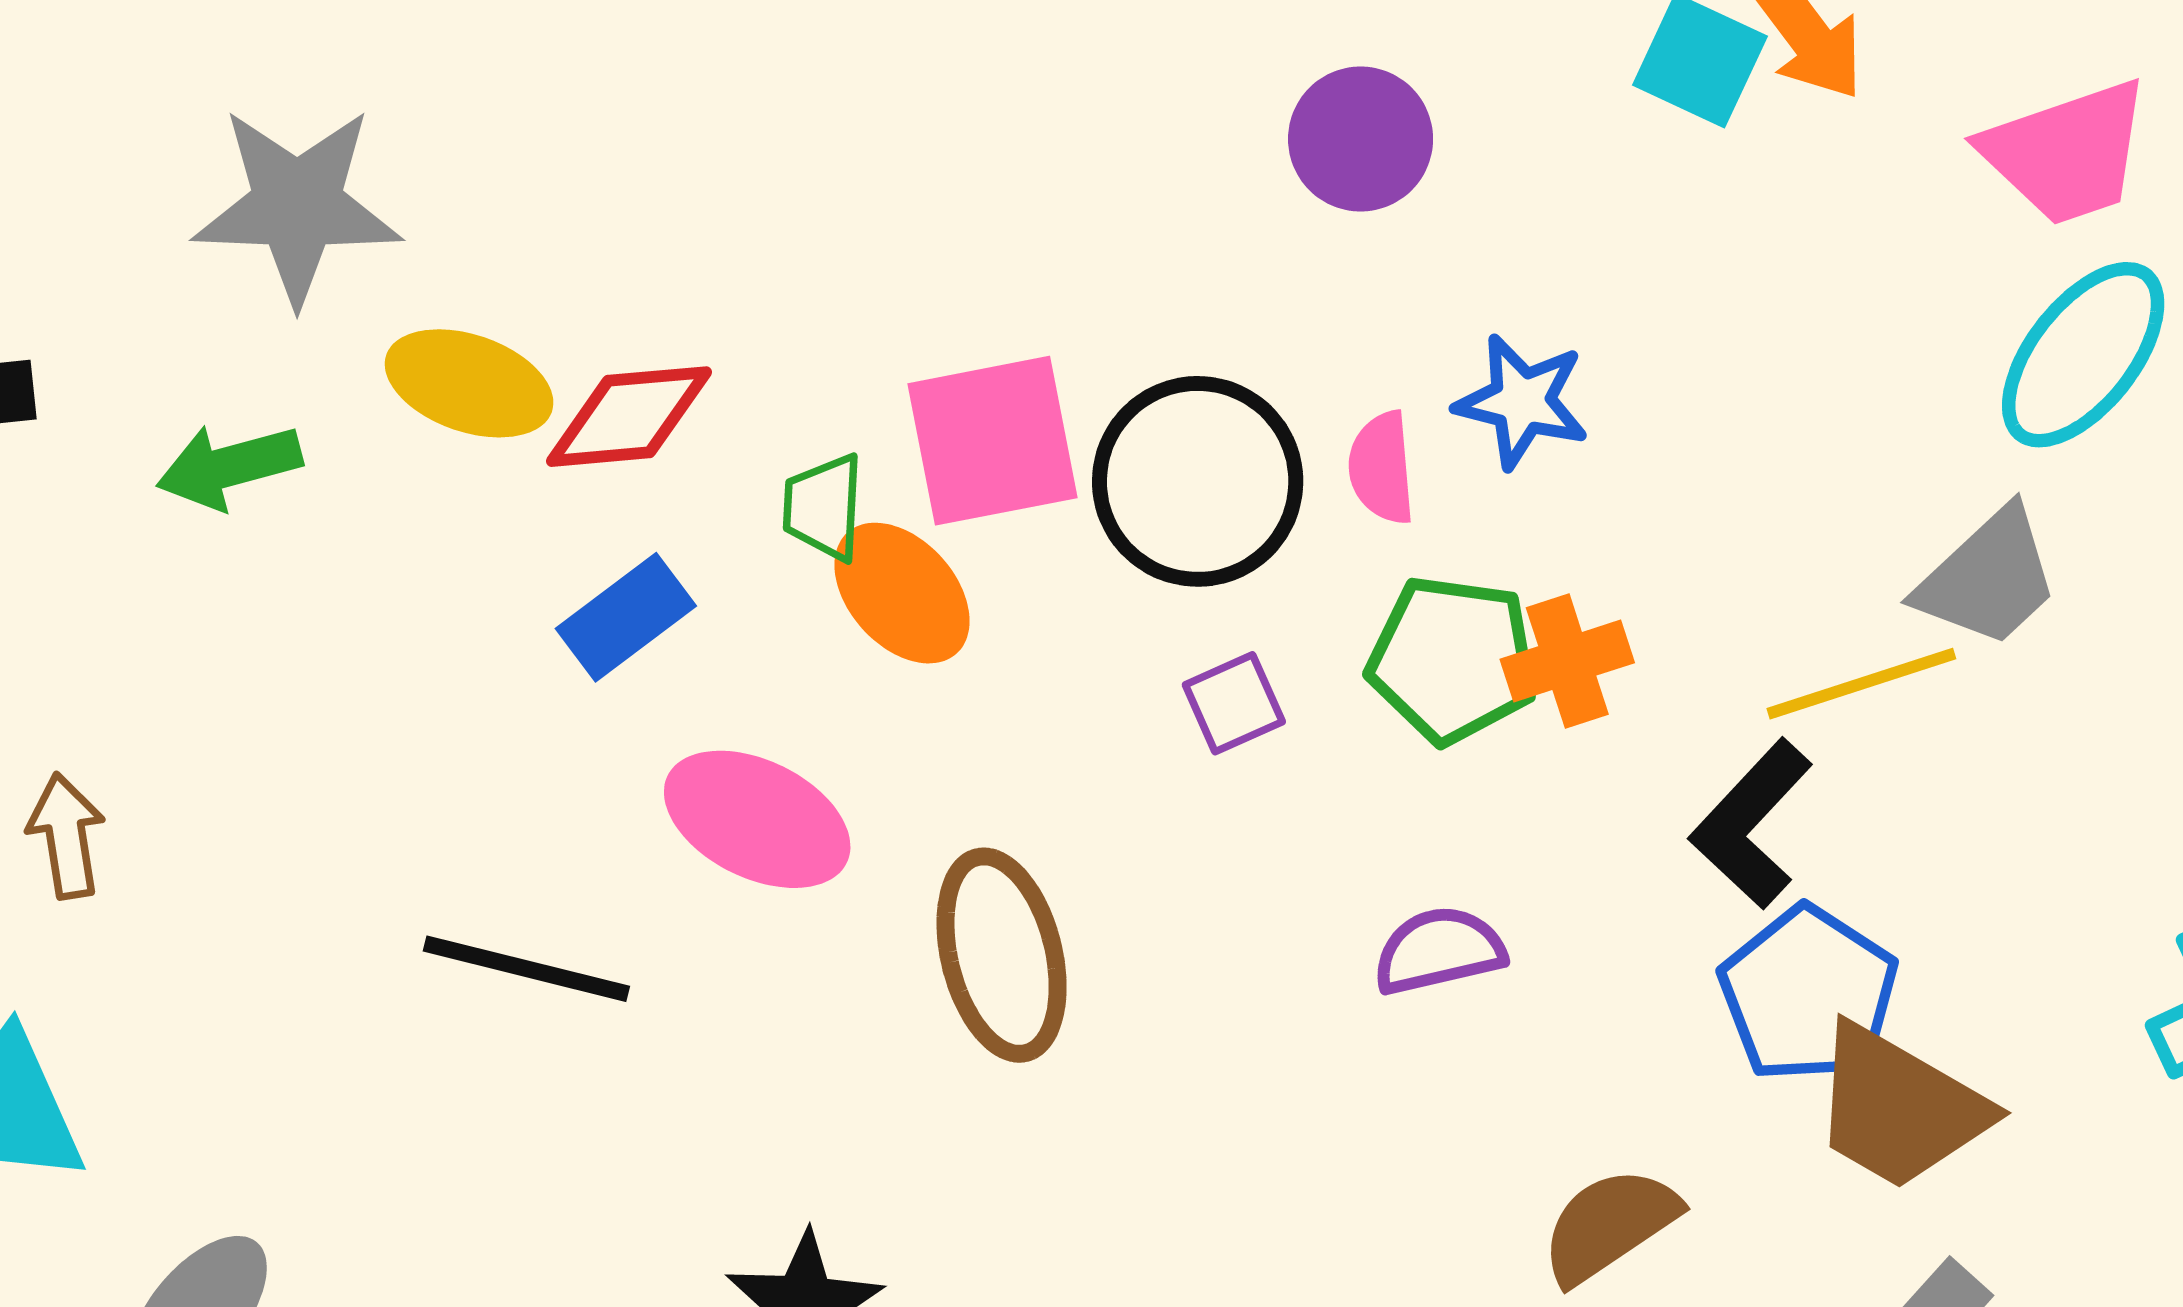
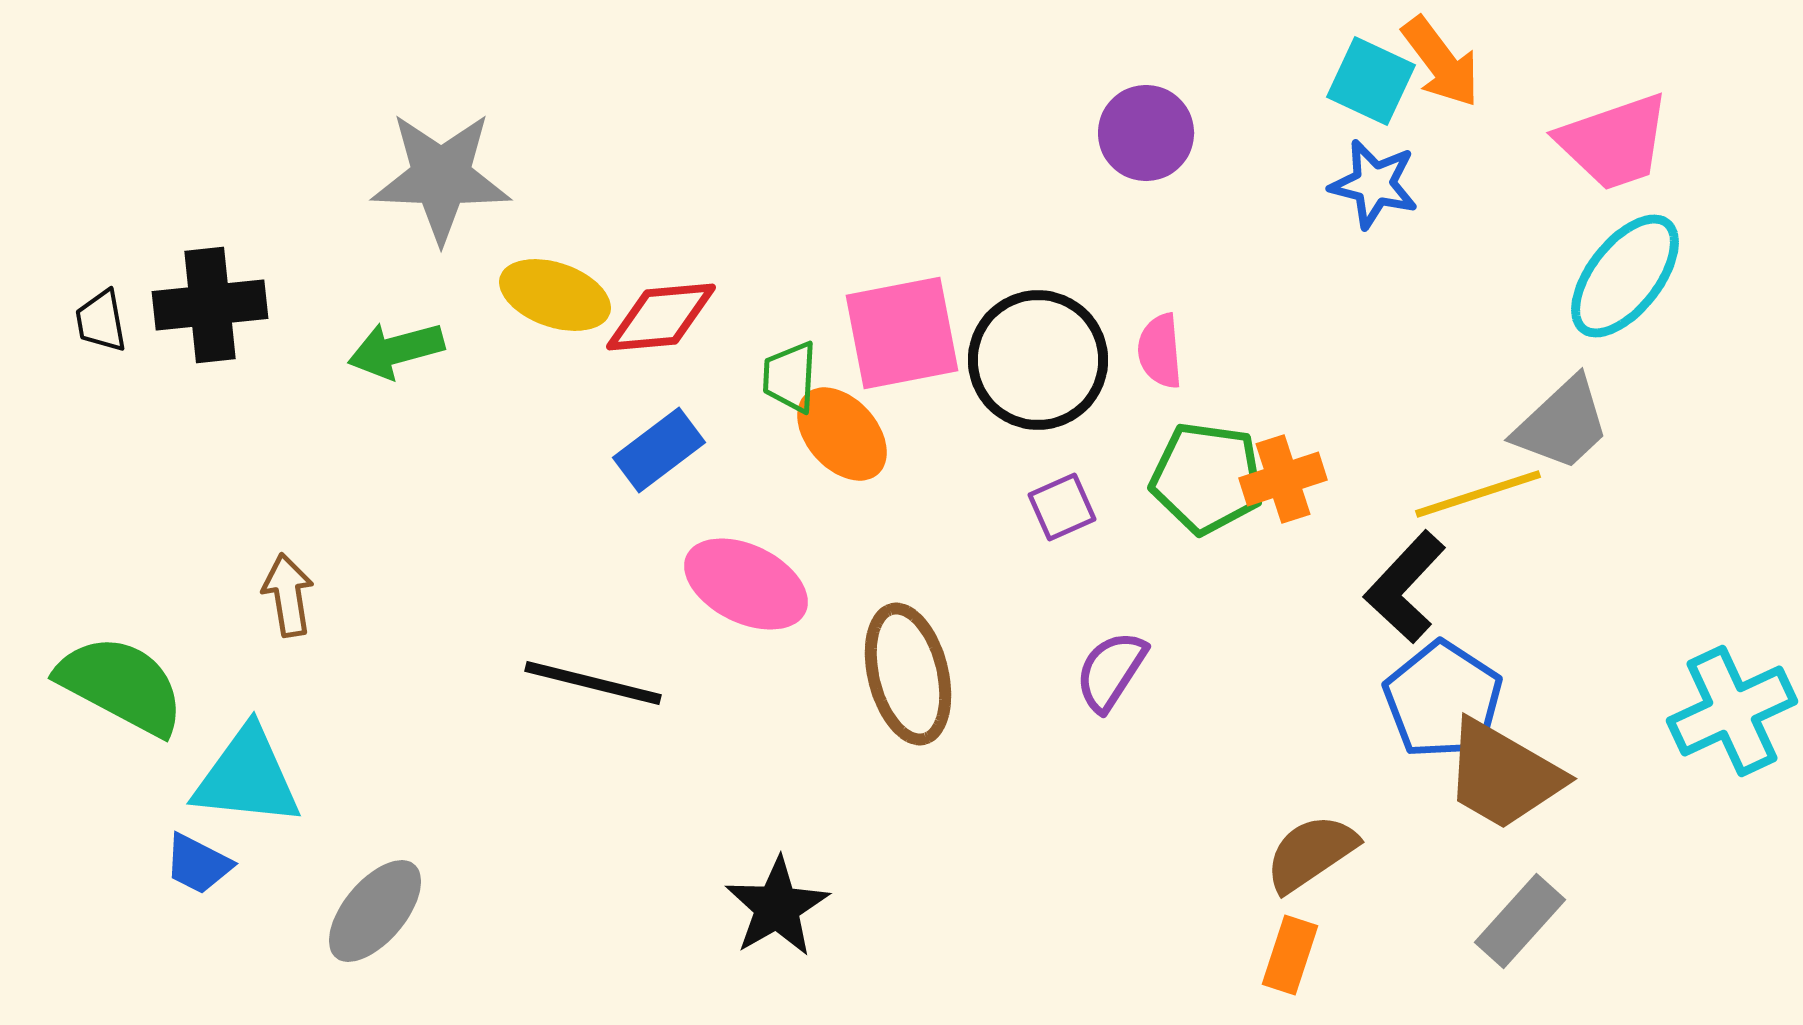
blue star: (1522, 401) -> (1374, 184), moved
purple semicircle: (1439, 951) -> (1111, 671), moved, turned -44

